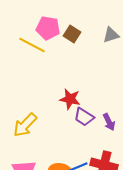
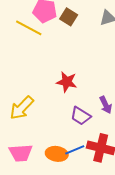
purple trapezoid: (84, 117) -> (81, 116), moved

